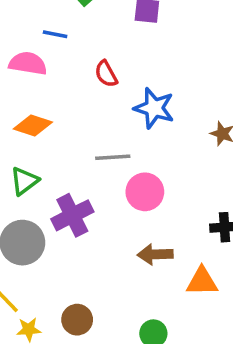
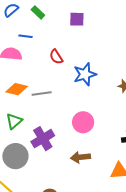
blue star: (154, 108) -> (85, 74), turned -30
gray line: (113, 157) -> (42, 94), moved
brown arrow: (155, 254) -> (80, 157), moved

